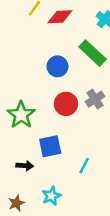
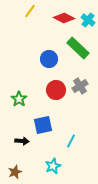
red diamond: (60, 17) -> (64, 18), moved, turned 30
green star: (21, 115) -> (19, 99), size x0.7
cyan star: (51, 196) -> (53, 166), moved

